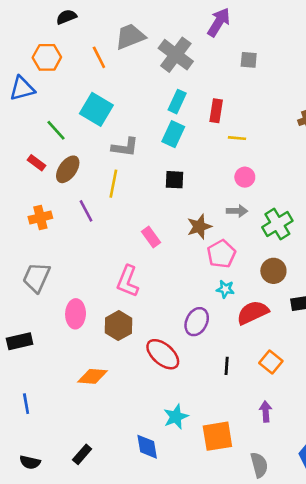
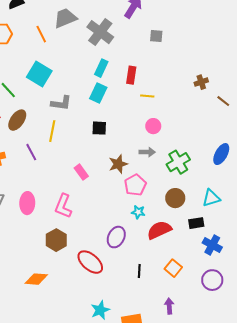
pink ellipse: (76, 314) -> (27, 203), moved

